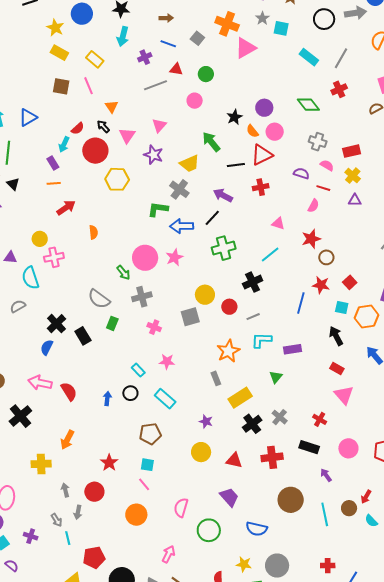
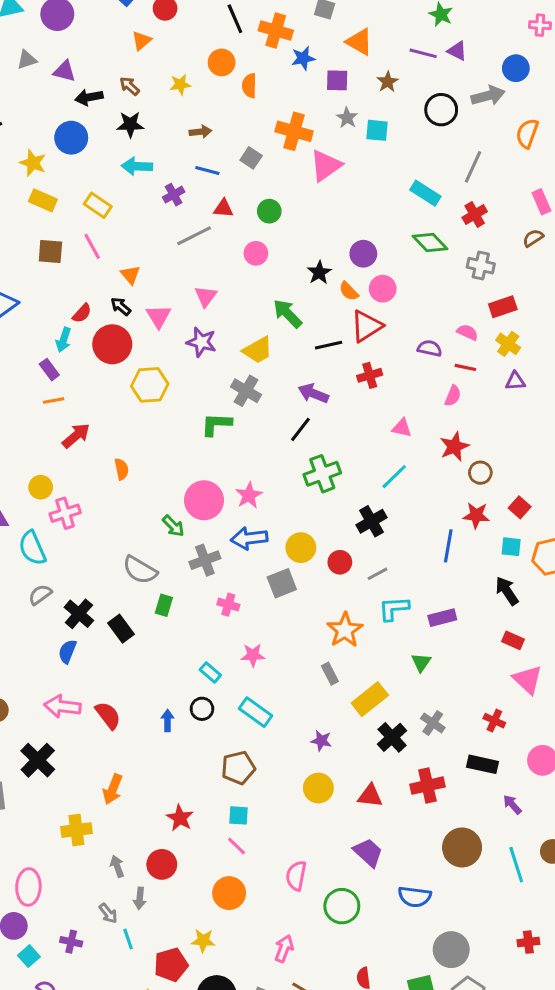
cyan arrow: (123, 36) -> (137, 166), turned 84
cyan rectangle: (309, 57) -> (425, 193), moved
gray cross: (318, 142) -> (481, 266), moved
blue arrow: (182, 226) -> (249, 538), moved
gray semicircle: (18, 306) -> (40, 595), moved
yellow star: (244, 564) -> (203, 941), moved

